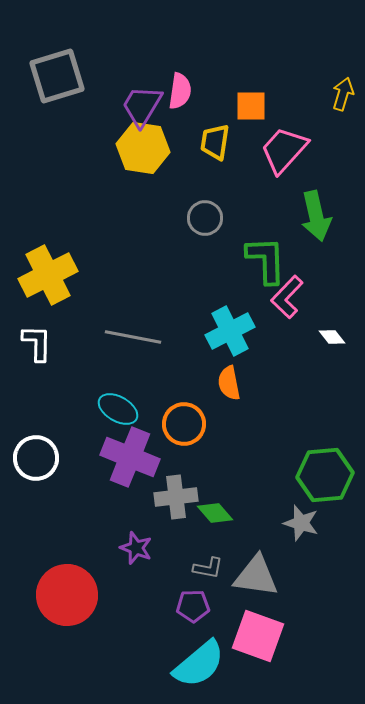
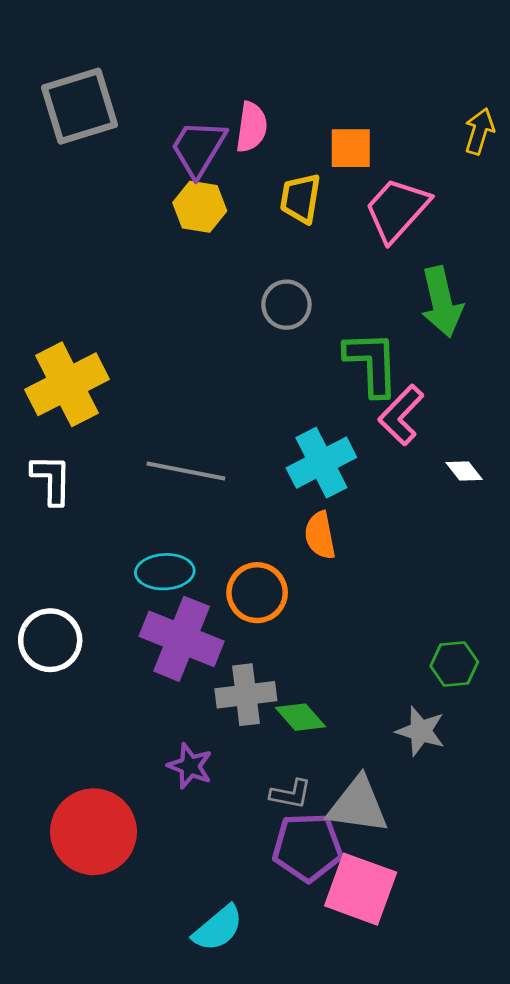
yellow hexagon: (143, 148) -> (200, 207), size x0.7
cyan ellipse: (118, 409) -> (165, 572), turned -33
green hexagon: (325, 475) -> (454, 664), size x0.6
purple pentagon: (193, 606) -> (307, 847), moved, size x1.5
cyan semicircle: (199, 664) -> (218, 928), moved, size x0.7

